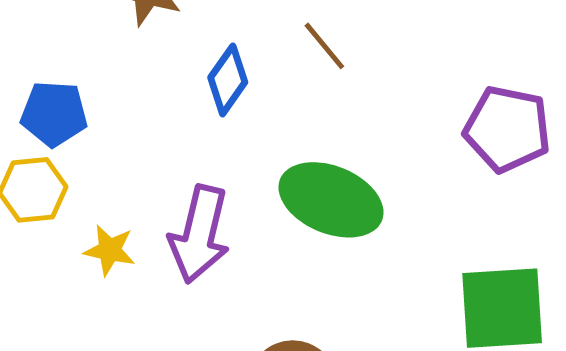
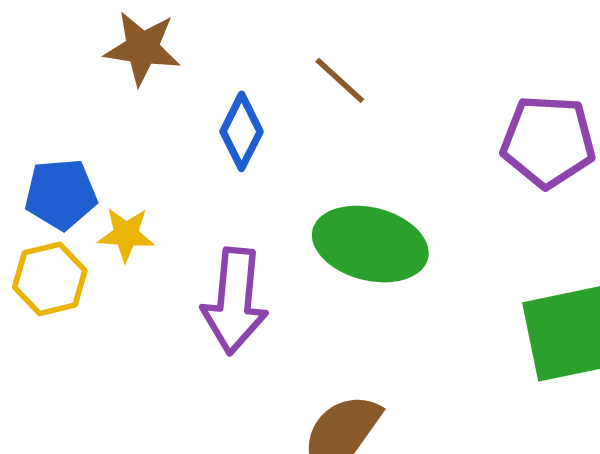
yellow star: (110, 250) -> (126, 234), moved

